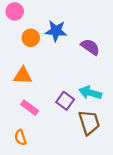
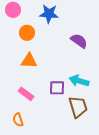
blue star: (56, 31) -> (49, 14), moved
orange triangle: (23, 76) -> (29, 61), moved
purple square: (65, 101) -> (57, 88), turned -35

